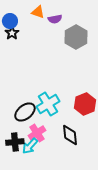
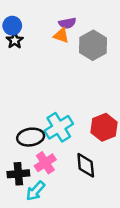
orange triangle: (38, 12) -> (61, 35), moved
black ellipse: (25, 112) -> (31, 137), turned 30
cyan arrow: (30, 146) -> (35, 191), moved

